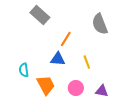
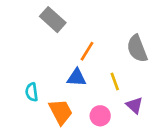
gray semicircle: (100, 24) -> (137, 49), moved
purple triangle: (102, 91) -> (134, 105), moved, turned 32

